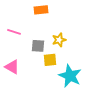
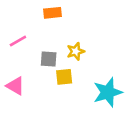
pink line: (14, 32) -> (18, 41), turned -48
cyan star: (70, 76) -> (108, 92), moved, turned 30

